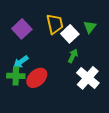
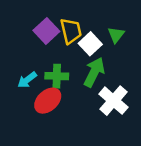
purple square: (22, 29) -> (46, 31), moved
green arrow: (73, 56) -> (94, 72), size x1.6
green cross: (16, 76) -> (57, 76), moved

